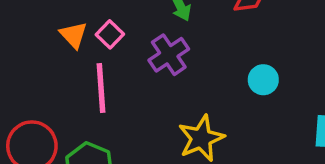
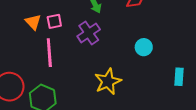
pink square: (110, 34) -> (54, 21), turned 35

